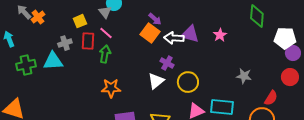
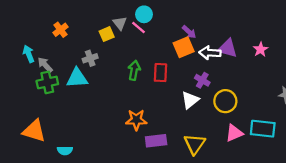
gray arrow: (24, 12) -> (45, 65), moved
gray triangle: (105, 12) -> (120, 23), moved
pink line: (106, 33) -> (139, 27), moved
orange square: (150, 33) -> (184, 47), turned 30
red rectangle: (88, 41) -> (160, 73), moved
orange star: (111, 88) -> (136, 120), moved

